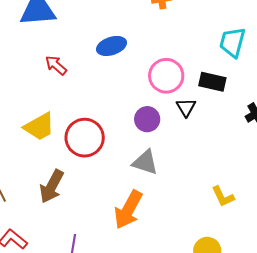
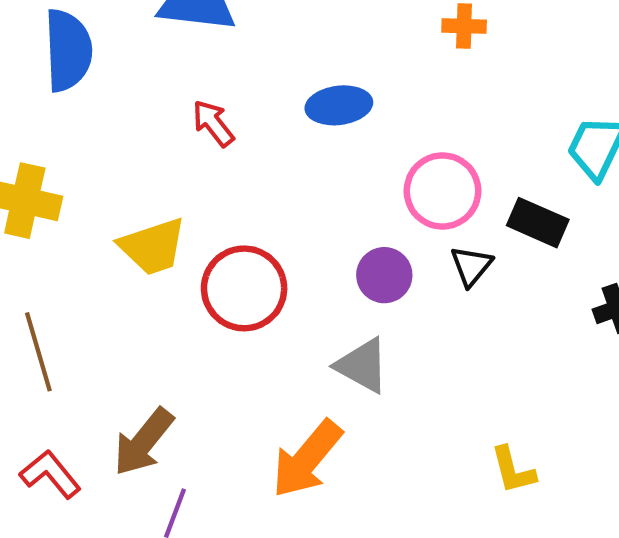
brown arrow: (52, 186) -> (143, 442), moved

